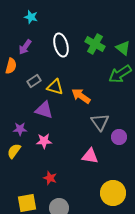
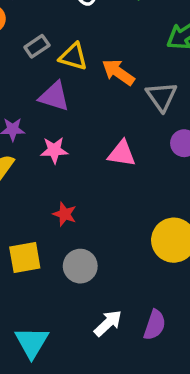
gray triangle: (100, 122) -> (162, 96), moved
pink triangle: (90, 156) -> (122, 154), moved

